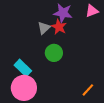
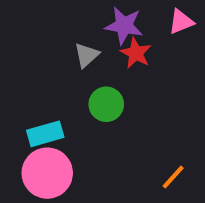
red star: (59, 27) -> (136, 53), moved
cyan rectangle: (23, 68) -> (45, 134), turned -60

